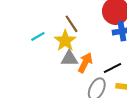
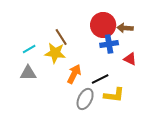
yellow star: (65, 41) -> (55, 53), turned -30
gray triangle: (69, 59) -> (28, 73), moved

